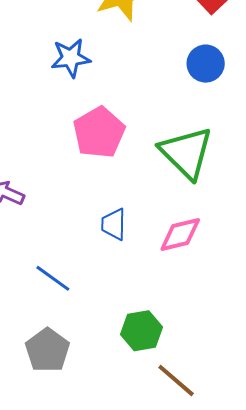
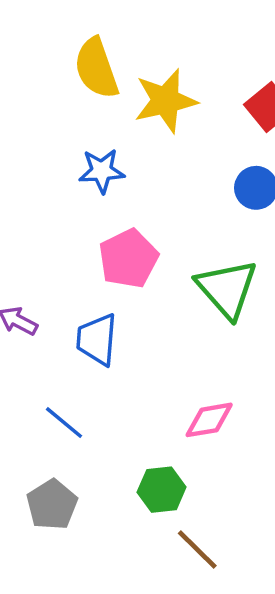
blue trapezoid: (114, 224) -> (97, 339), moved, size x1.4
pink diamond: (180, 234) -> (209, 420), moved

